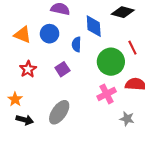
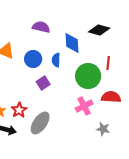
blue circle: (50, 34) -> (33, 59), moved
red line: (132, 48) -> (108, 63), turned 32
red star: (28, 69) -> (19, 110), moved

